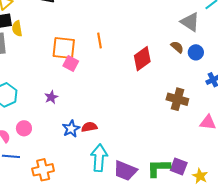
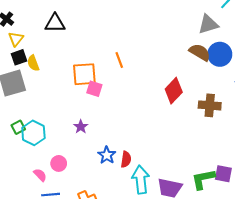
gray triangle: (190, 22) -> (208, 24), turned -40
brown semicircle: (177, 47) -> (200, 52), size x1.5
blue circle: (196, 52) -> (220, 54), size x1.5
red diamond: (142, 59) -> (174, 91), moved
red semicircle: (89, 127) -> (126, 159), moved, turned 119

